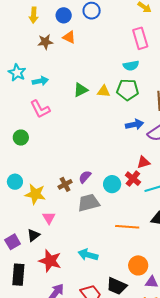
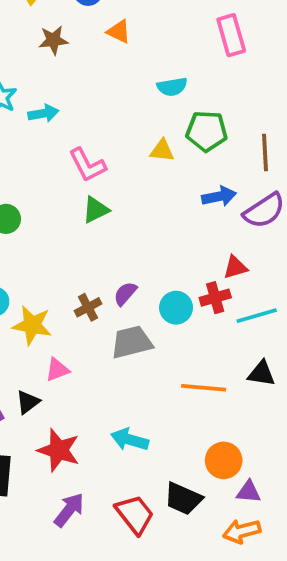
orange triangle: (69, 37) -> (119, 31), moved
cyan semicircle: (131, 66) -> (172, 87), moved
green triangle: (81, 90) -> (96, 210), moved
yellow triangle: (104, 91) -> (162, 151), moved
pink L-shape: (40, 109) -> (87, 165), moved
red cross: (133, 179) -> (215, 298), turned 35
pink triangle: (49, 218) -> (57, 370), turned 40

